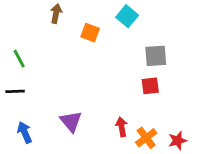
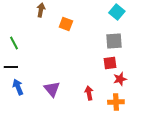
cyan square: (127, 16) -> (117, 12), moved
blue arrow: (25, 132) -> (18, 87), moved
orange cross: (146, 138) -> (116, 102), moved, turned 35
red star: (178, 141) -> (120, 79), moved

